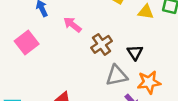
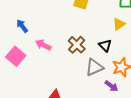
yellow triangle: (146, 12) -> (119, 24), moved, turned -32
pink arrow: (72, 25) -> (43, 45), moved

